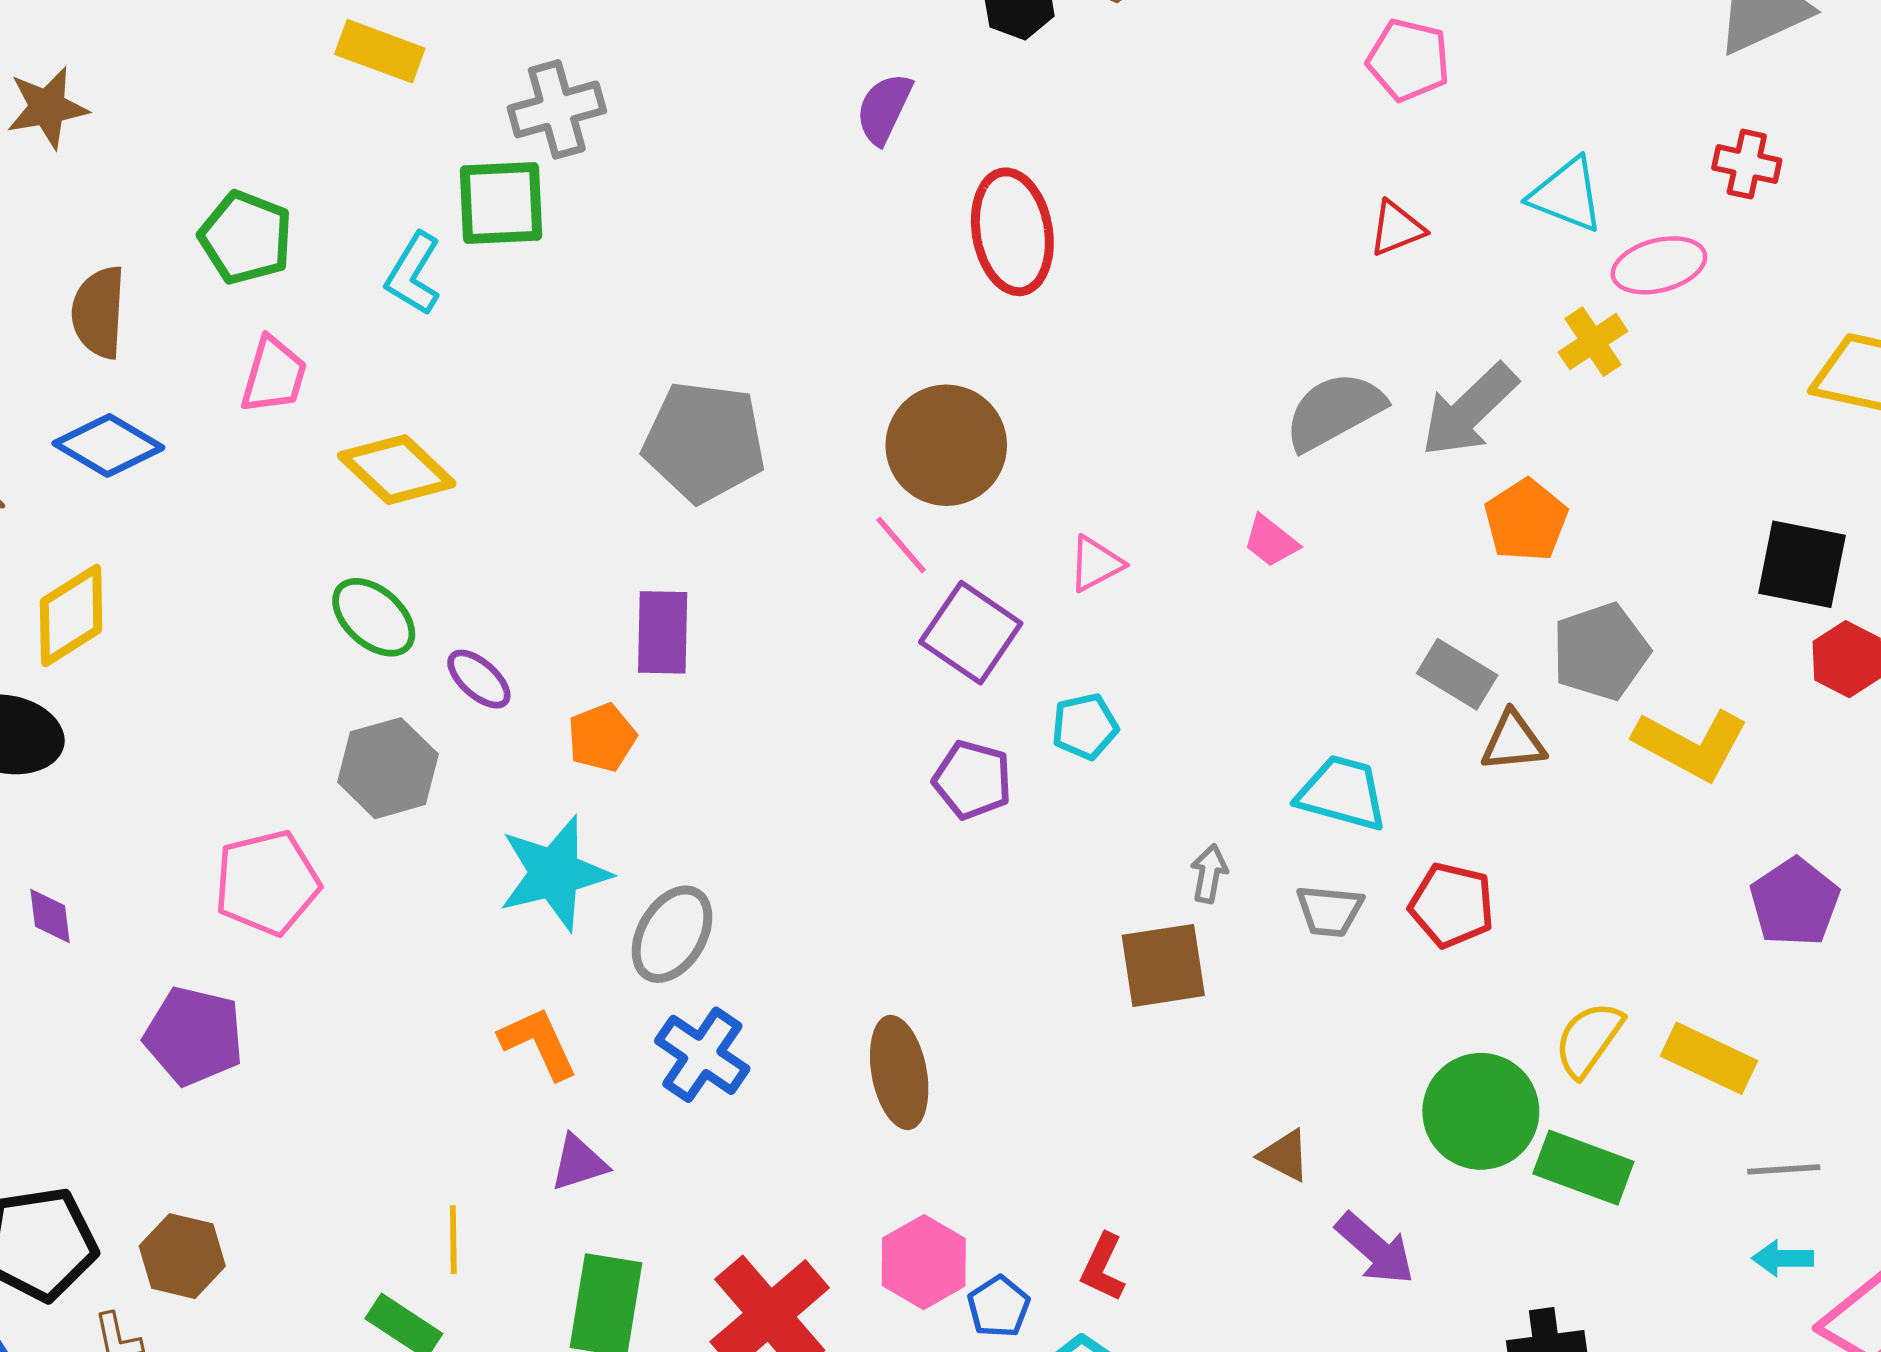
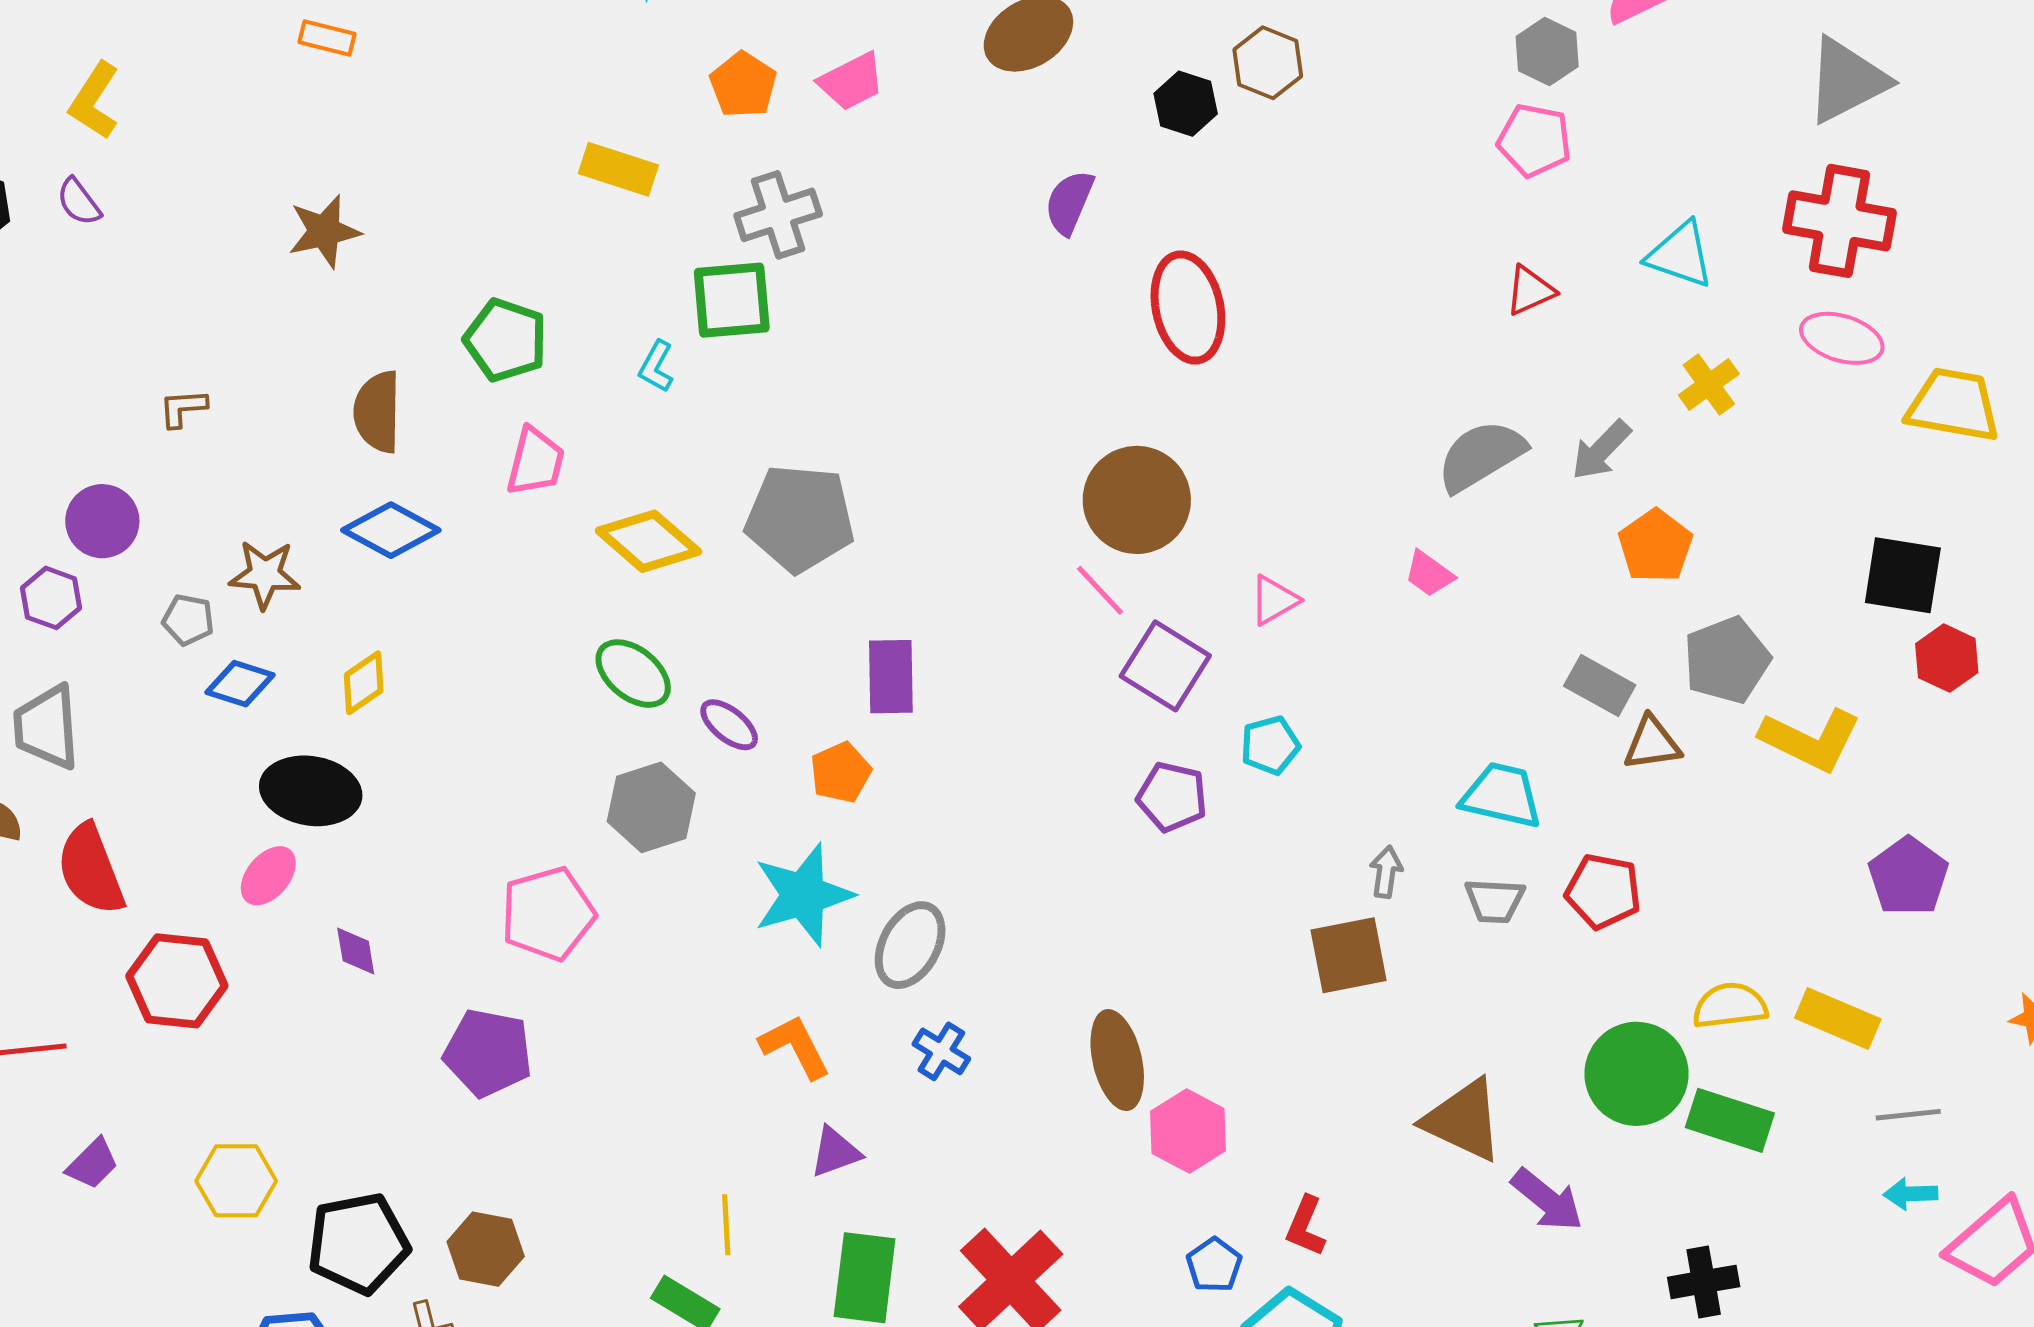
red cross: (1747, 164) -> (1839, 221), size x1.8
pink ellipse: (1659, 265) -> (1842, 338), moved, turned 34
cyan L-shape: (413, 274) -> (656, 366), size x0.7
gray arrow: (1469, 410) -> (1601, 450), size x0.7
gray pentagon: (704, 442) -> (800, 518), moved
yellow diamond: (71, 615) -> (364, 683), size x0.7
yellow semicircle: (1589, 1039) -> (1730, 1006), turned 50
blue cross: (702, 1055) -> (941, 1051), size x0.7
brown triangle: (1285, 1156) -> (1463, 1120), size x1.8
pink hexagon: (924, 1262) -> (1188, 1131), moved

